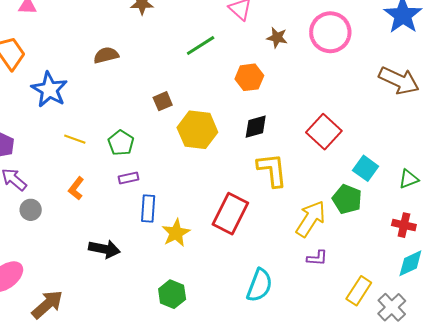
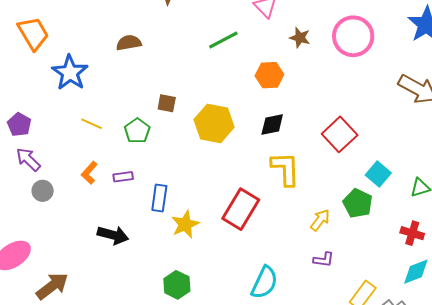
brown square: (163, 101) -> (167, 103), moved, turned 30
purple rectangle: (128, 178) -> (123, 177), moved
yellow arrow: (311, 219) -> (320, 220), size x0.6

